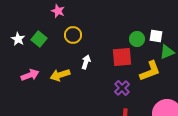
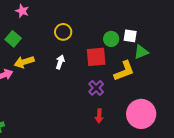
pink star: (58, 11) -> (22, 11), moved
yellow circle: (73, 35) -> (63, 32), moved
yellow arrow: (60, 75) -> (24, 62), moved

